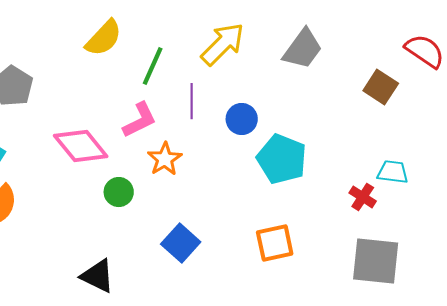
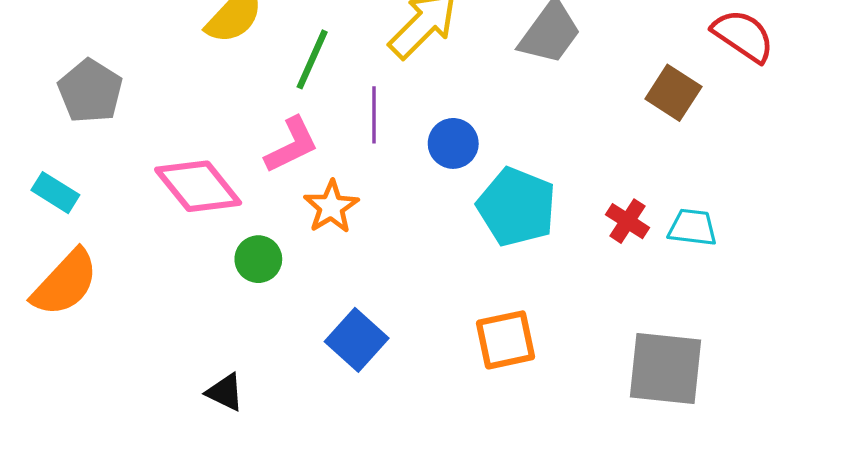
red cross: (363, 197) -> (628, 221), moved
black triangle: (98, 276) -> (225, 392), size x0.7

